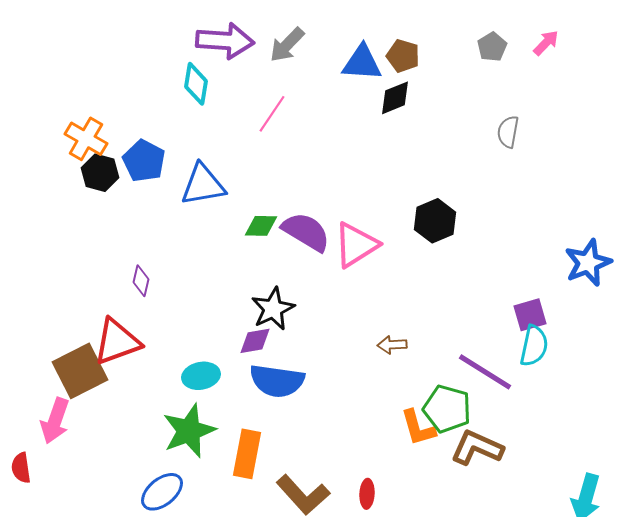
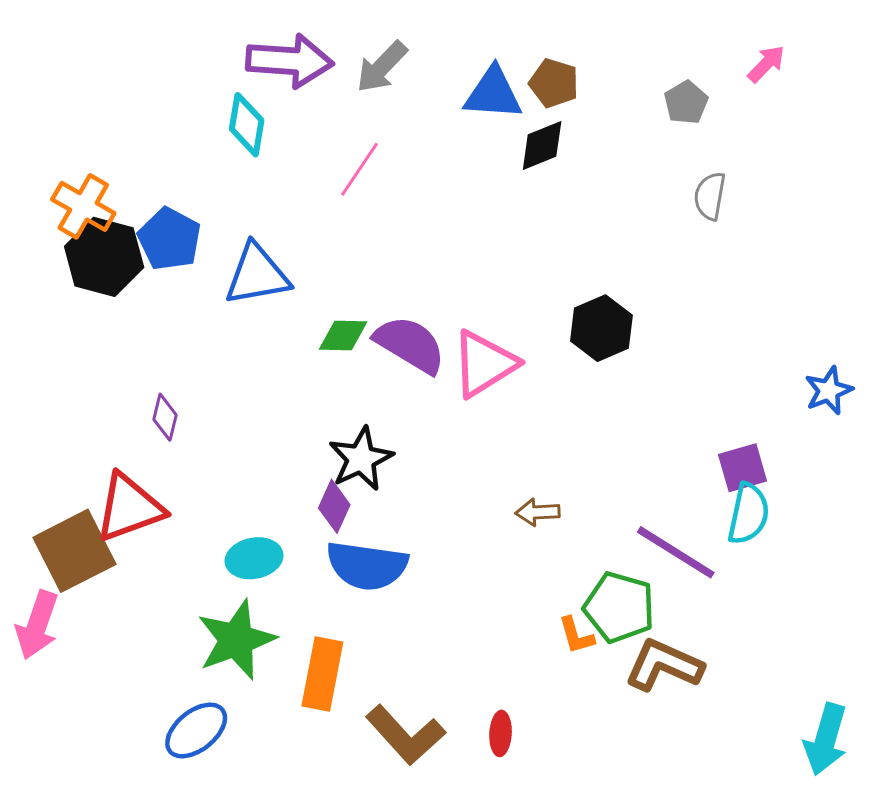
gray pentagon: (492, 47) -> (686, 102), moved
black hexagon: (100, 173) -> (104, 257), size x1.4
blue star: (588, 263) -> (829, 390), size x0.7
purple diamond: (255, 341) -> (334, 506), turned -56
orange L-shape: (418, 428) -> (576, 635), size x0.7

